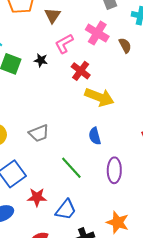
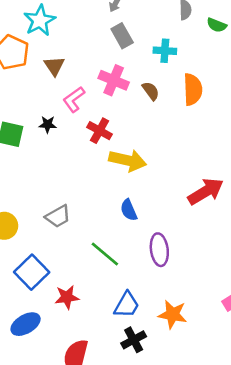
blue trapezoid: (66, 210) -> (127, 305), moved

